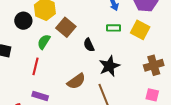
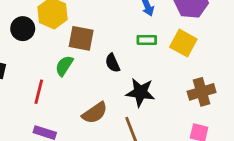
brown square: (66, 27) -> (81, 38), turned -30
green semicircle: (44, 42) -> (64, 66), moved
black star: (109, 66) -> (140, 92), turned 30

